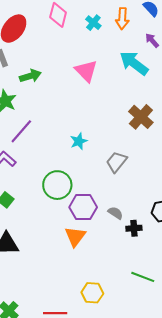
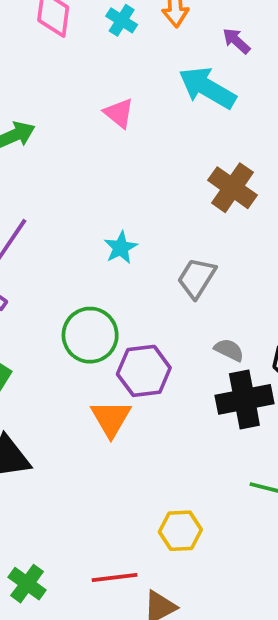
pink triangle: (86, 71) -> (119, 113), size x0.7
gray semicircle: (115, 213) -> (229, 350), moved
black cross: (134, 228) -> (244, 399), size x1.8
orange triangle: (75, 236) -> (111, 418), moved

